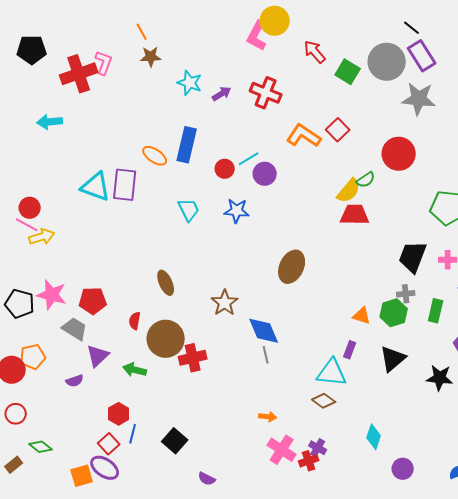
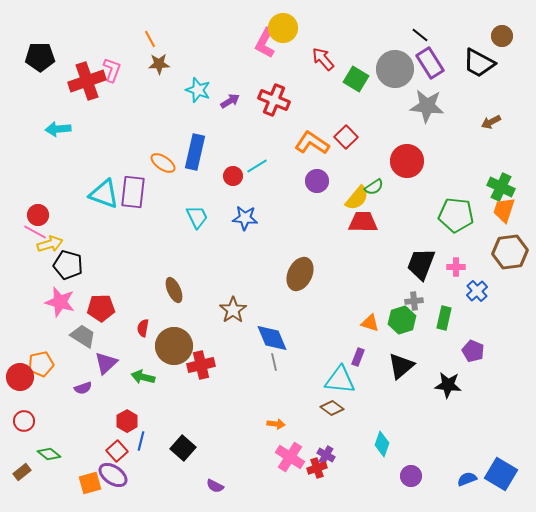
purple circle: (265, 174) -> (317, 181), moved
black pentagon: (20, 304) -> (68, 265), moved

